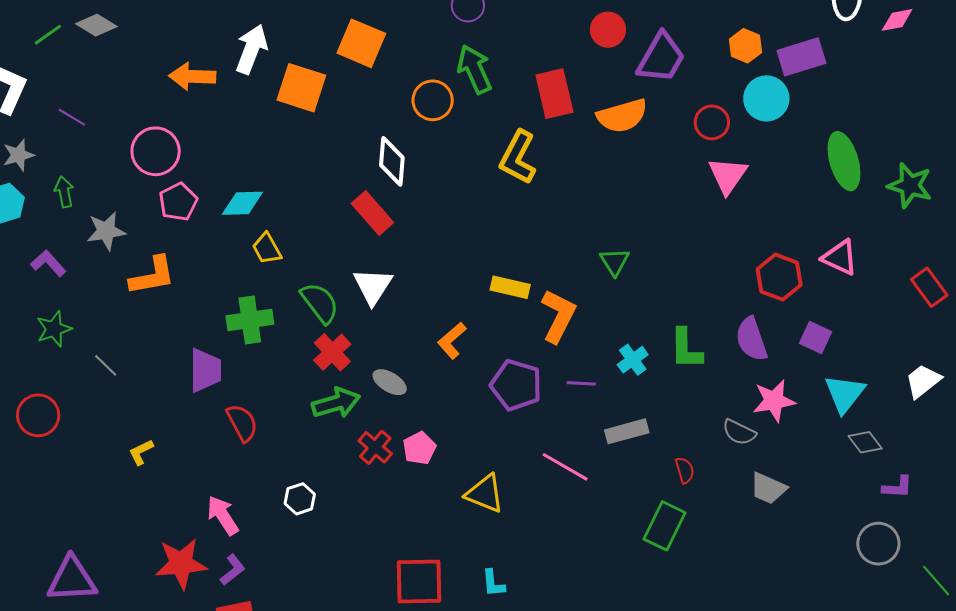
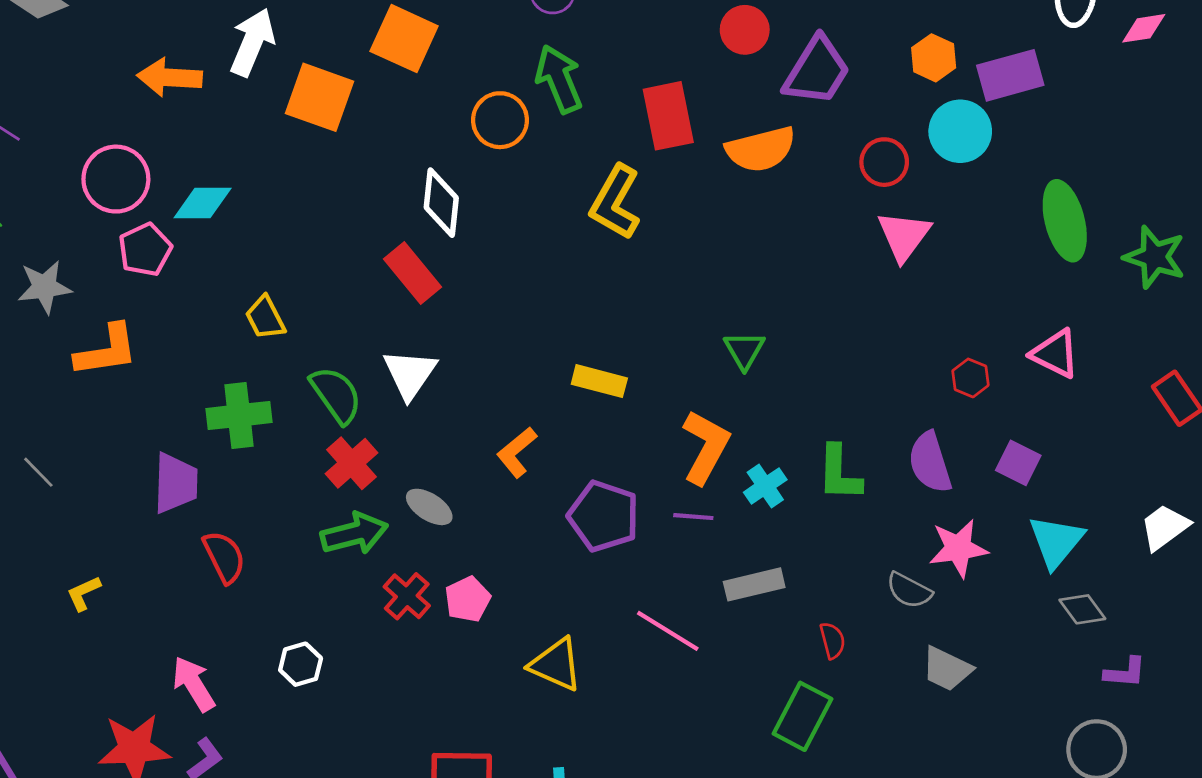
cyan diamond: (242, 203) -> (202, 203), moved
red hexagon: (779, 277) -> (971, 378), size x0.6
orange L-shape: (558, 316) -> (706, 447), moved

